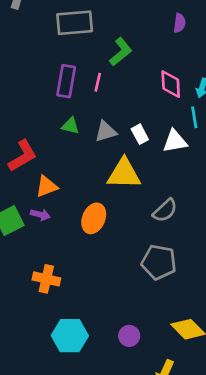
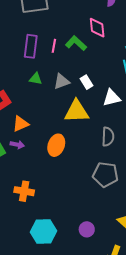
green L-shape: (121, 52) -> (76, 43), moved, turned -95
pink diamond: (171, 84) -> (97, 28), moved
white triangle: (175, 141) -> (112, 98), moved
gray semicircle: (165, 210) -> (108, 137), turned -42

